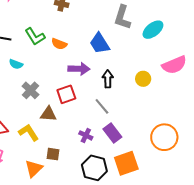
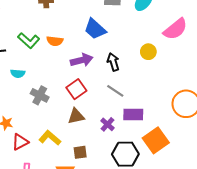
brown triangle: (48, 114) -> (76, 116), moved
purple rectangle: (112, 133) -> (133, 114), turned -36
purple cross: (86, 135) -> (107, 124), turned 32

